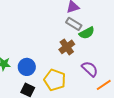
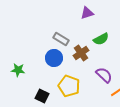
gray rectangle: (74, 24) -> (61, 39), moved
blue circle: (27, 67) -> (54, 58), moved

